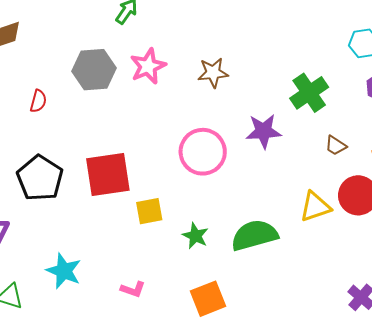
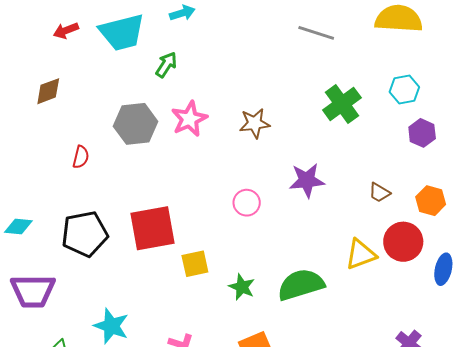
green cross: (309, 93) -> (342, 104), moved
pink circle: (203, 152) -> (247, 203), size x0.6
black pentagon: (40, 178) -> (85, 234), turned 30

